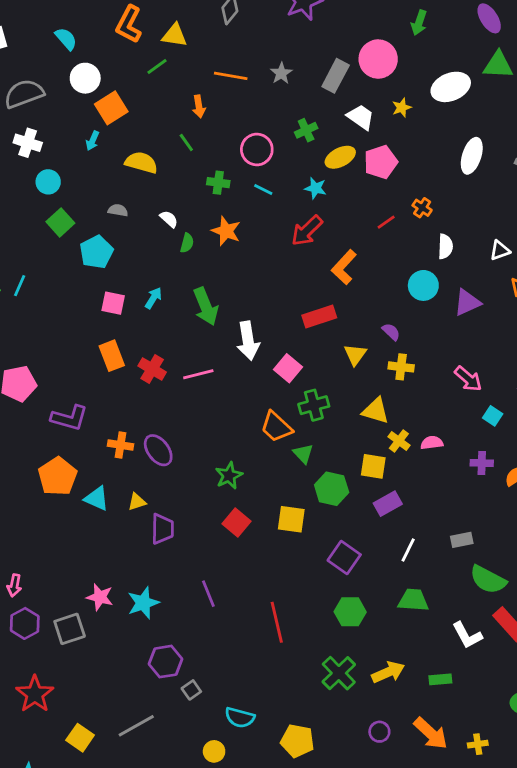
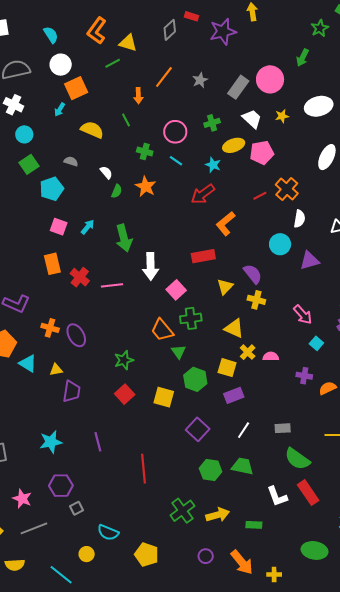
orange line: (231, 76) -> (164, 77), turned -70
orange cross: (422, 208) -> (287, 189), size x1.6
purple semicircle: (391, 332) -> (253, 274), size x1.5
pink star: (100, 597) -> (22, 499), moved
green hexagon: (350, 612) -> (211, 470), moved

